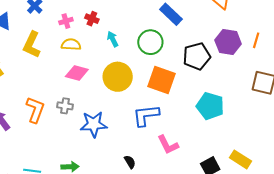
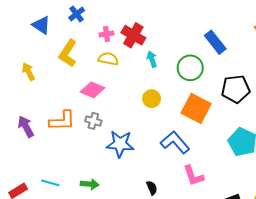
red cross: (92, 19) -> (133, 35), size x1.6
pink diamond: (77, 73) -> (93, 90), moved
yellow circle: (118, 77) -> (152, 99), size x0.6
orange L-shape: (35, 110) -> (62, 121), turned 60
blue L-shape: (146, 115) -> (175, 142), turned 48

